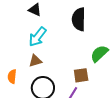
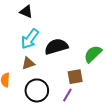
black semicircle: (79, 19) -> (56, 47), moved, turned 75

